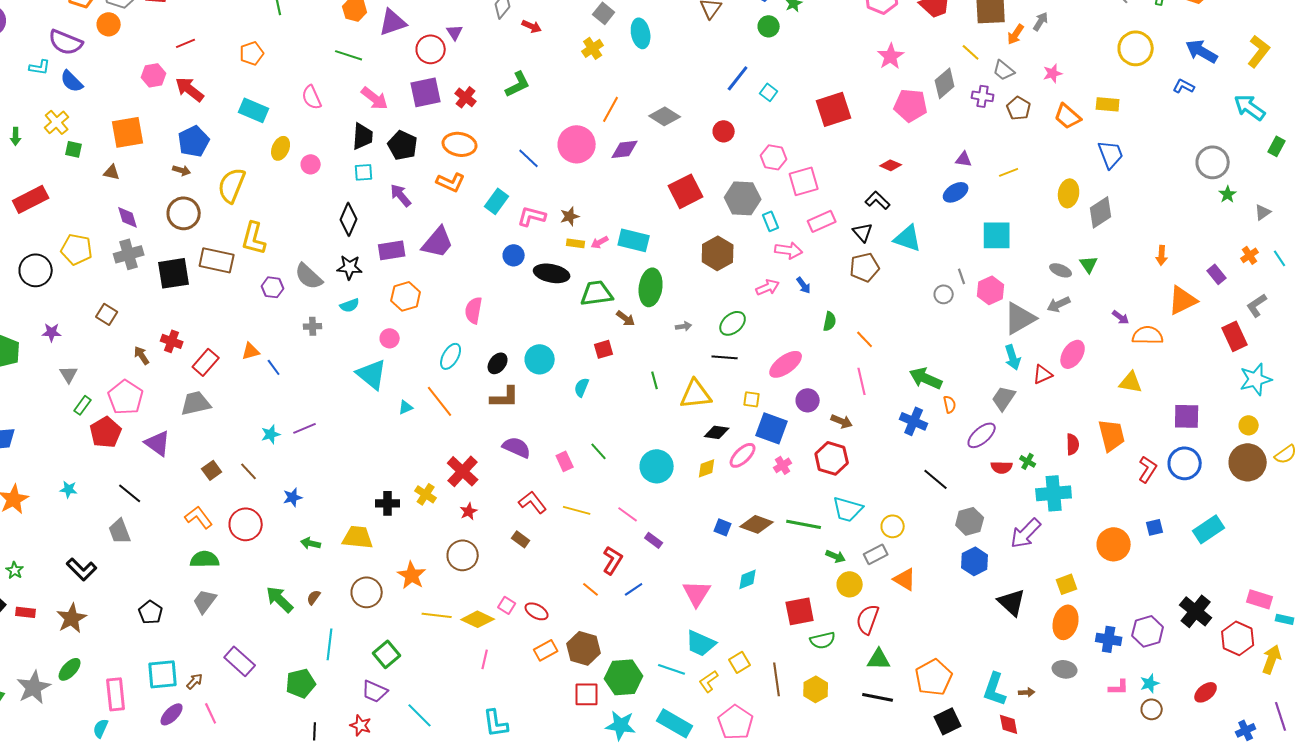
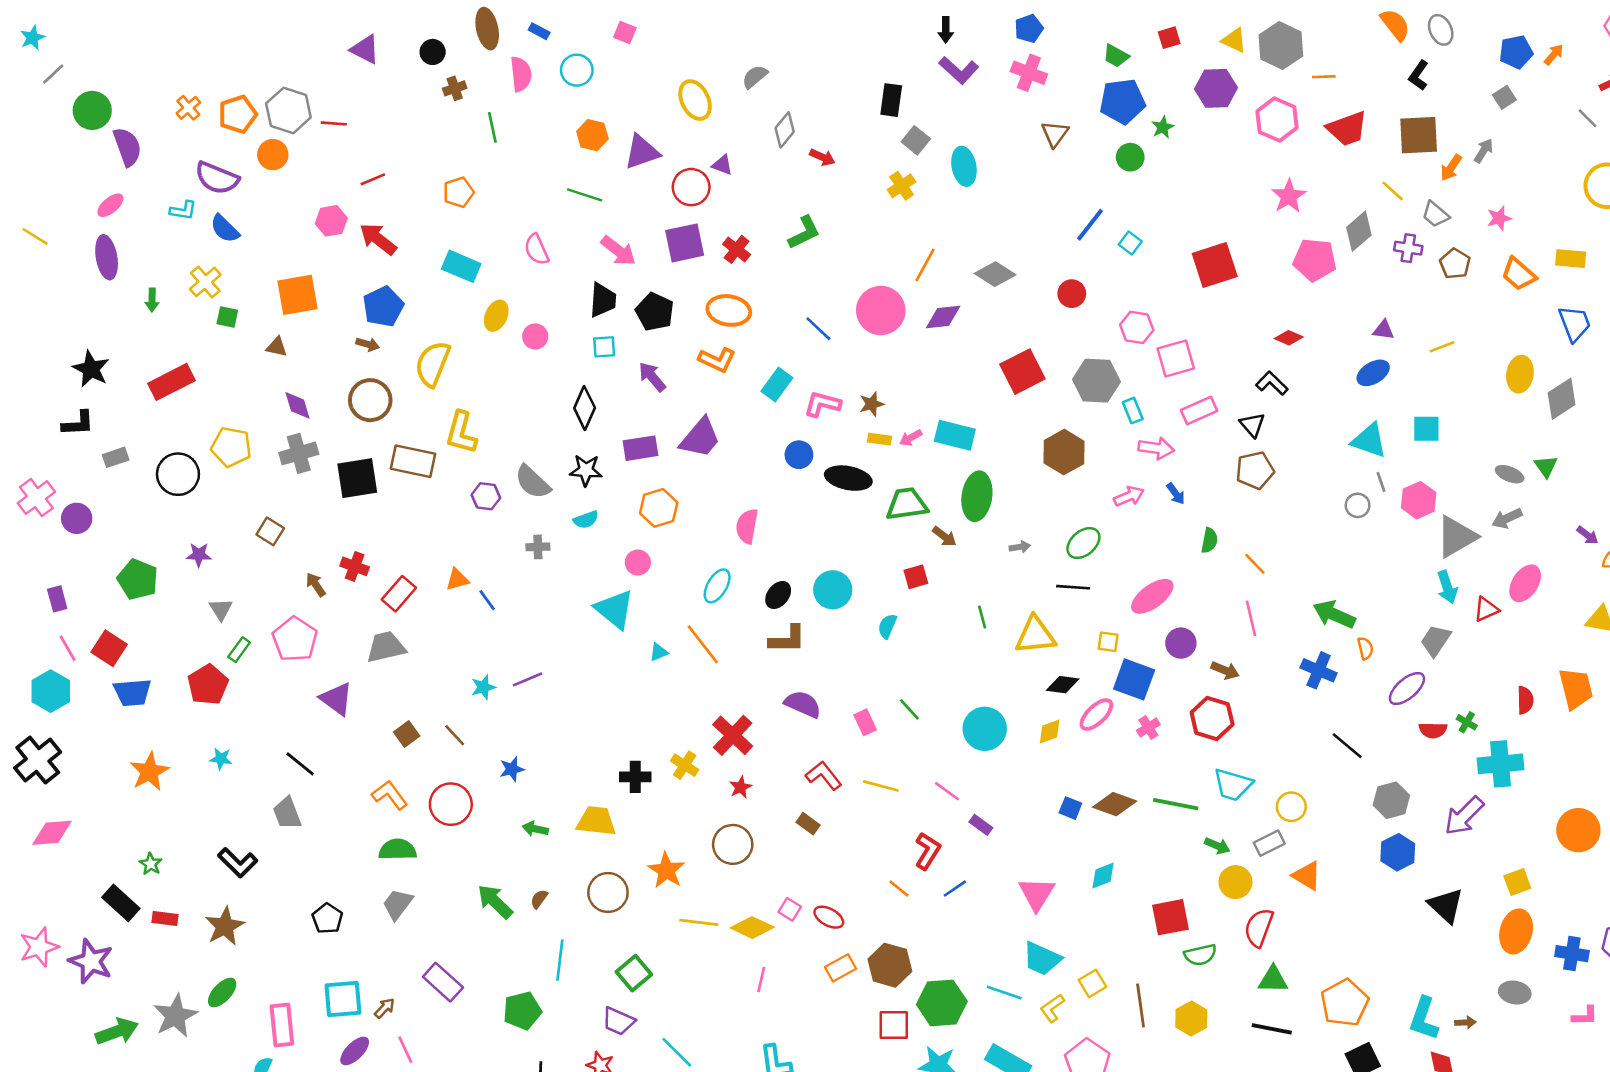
purple triangle: (455, 32) -> (722, 165), turned -36
cyan square: (997, 235) -> (1426, 429), size x0.7
cyan triangle: (908, 238) -> (1369, 440), moved
red pentagon: (106, 432) -> (208, 685), moved

